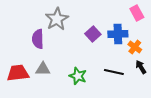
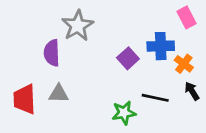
purple square: (93, 34) -> (128, 58), moved
red trapezoid: (18, 73) -> (25, 99), turned -85
green star: (78, 76) -> (124, 113), moved, turned -30

